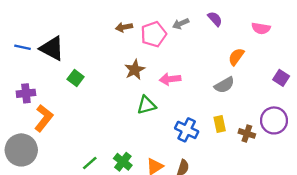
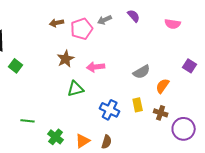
orange semicircle: (236, 57) -> (163, 86), moved
purple circle: (274, 120) -> (184, 129), moved
green line: (90, 163) -> (28, 121), moved, turned 48

